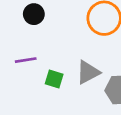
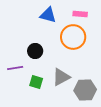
black circle: (34, 14) -> (35, 51), moved

